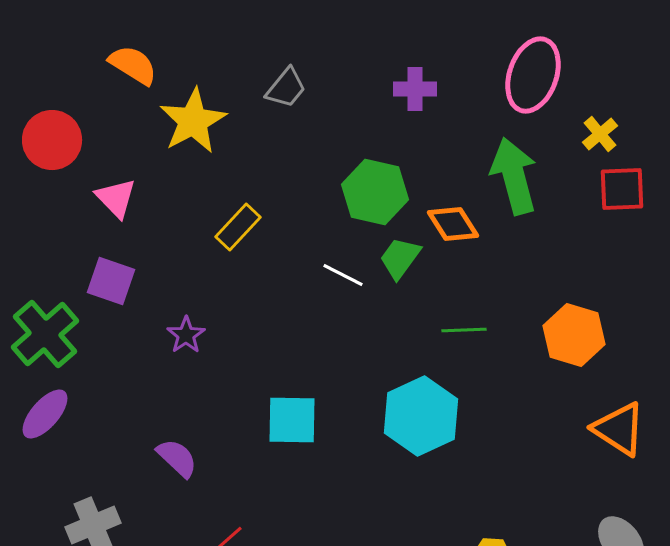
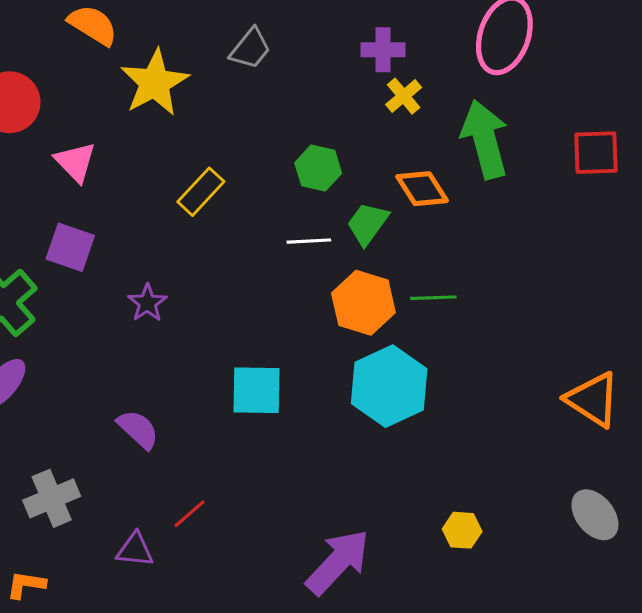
yellow cross: (600, 134) -> (404, 96), moved
green hexagon: (375, 192) -> (318, 168), moved, size x0.7
white line: (343, 275) -> (309, 241), turned -30
orange hexagon: (574, 335) -> (363, 303), moved

